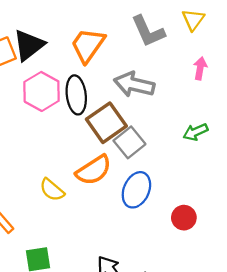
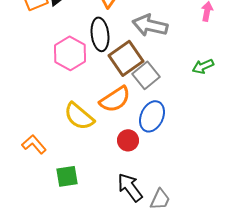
pink hexagon: (42, 91) -> (70, 53), moved
yellow semicircle: (52, 190) -> (79, 116), size x1.4
red circle: (184, 218) -> (128, 140), moved

